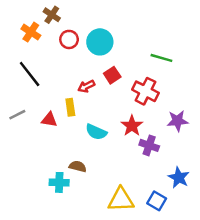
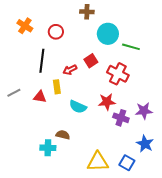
brown cross: (52, 15) -> (87, 12), moved, turned -32
cyan circle: (100, 42) -> (108, 34), moved
black line: (30, 74) -> (42, 61), moved, turned 45
purple star: (178, 121) -> (144, 111), moved
red star: (132, 126) -> (107, 102), turned 30

